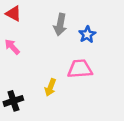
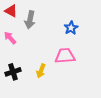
gray arrow: (60, 25) -> (30, 20), moved
black cross: (13, 101) -> (13, 72), moved

